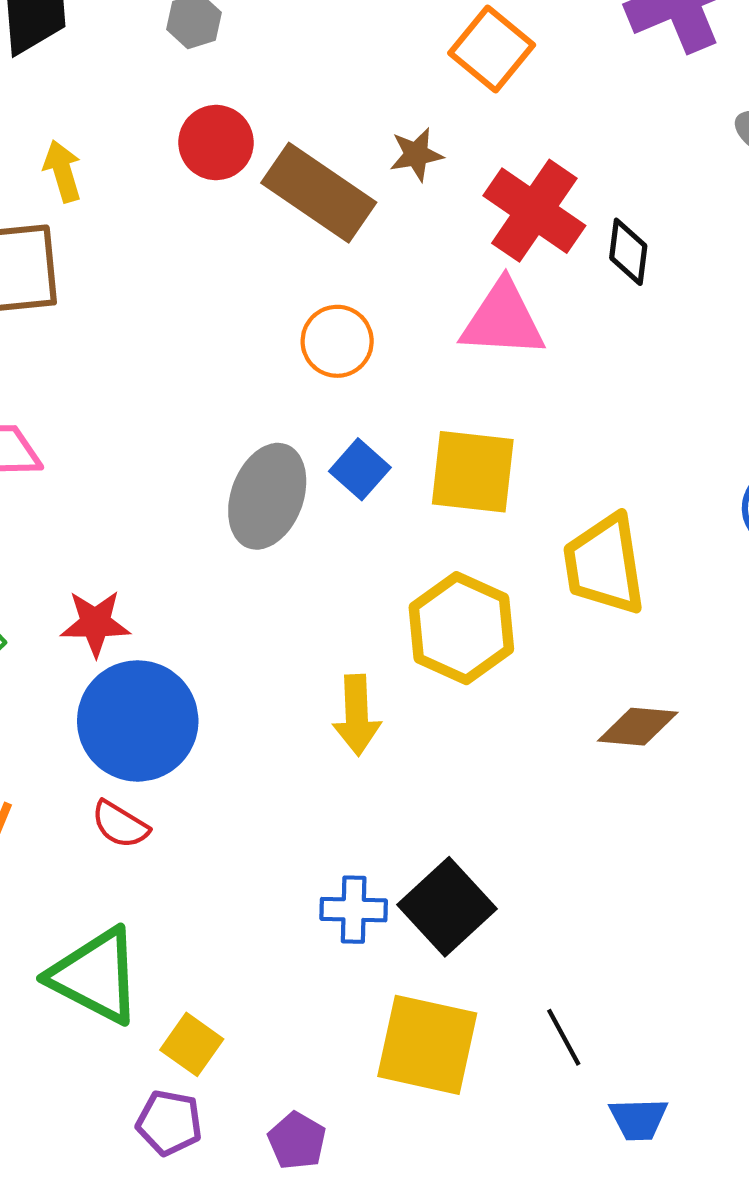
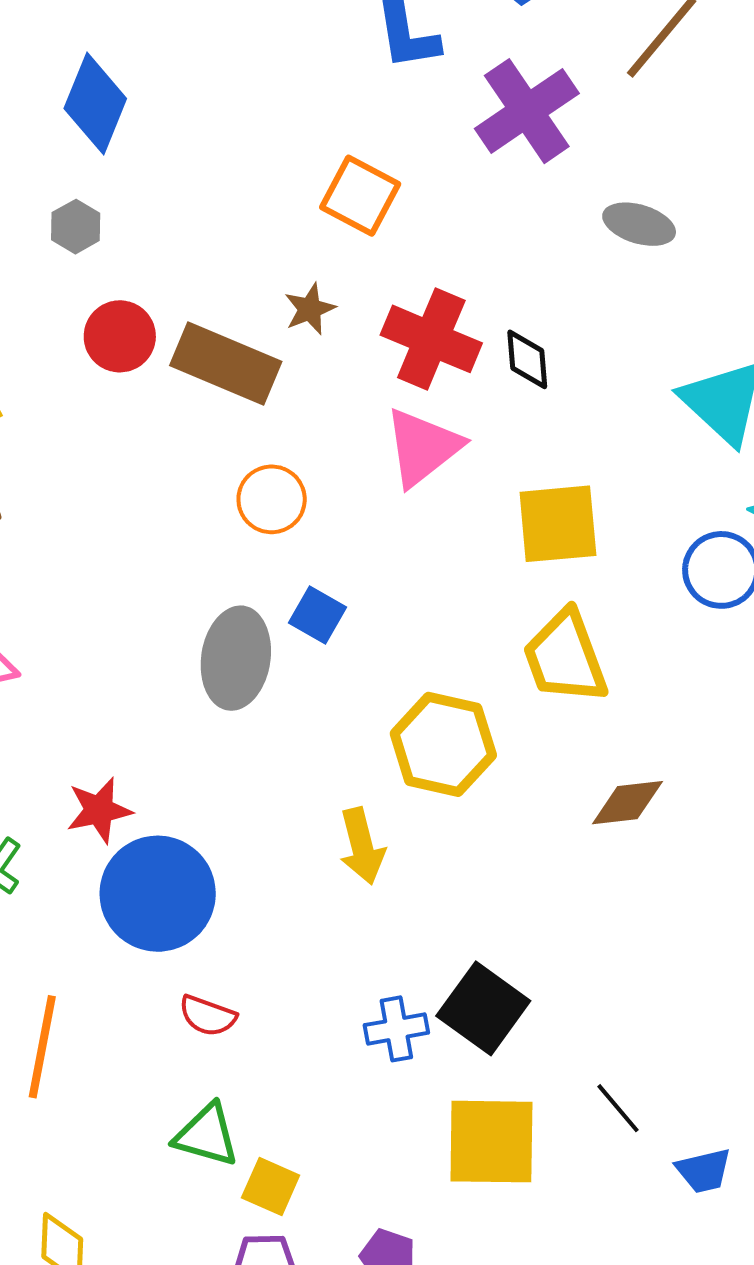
pink triangle: (503, 320) -> (423, 447), turned -30
yellow square: (473, 472) -> (558, 524), moved
red semicircle: (120, 825) -> (208, 1016), moved
green triangle: (95, 976) -> (207, 1135), moved, size x0.7

